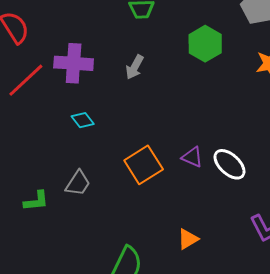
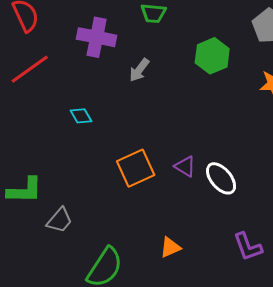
purple cross: (74, 63) -> (97, 37), moved
gray trapezoid: (78, 183) -> (60, 220), moved
green L-shape: (36, 201) -> (25, 190), size x1.4

